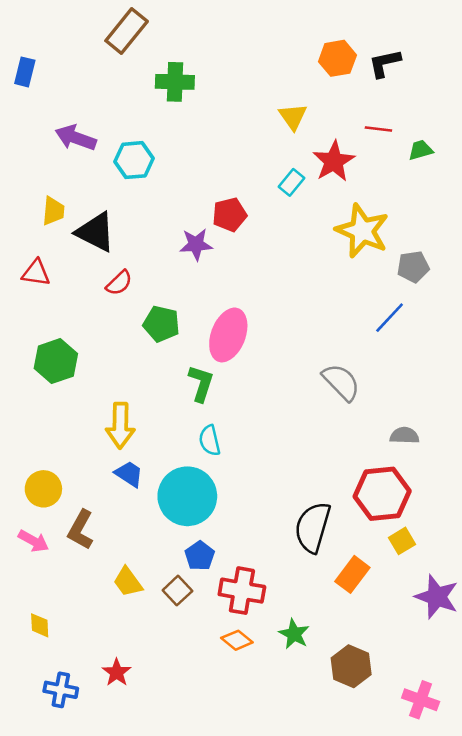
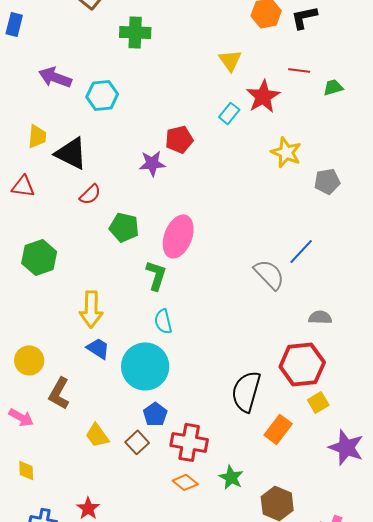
yellow star: (362, 231) -> (286, 152), size x0.7
blue line: (390, 318) -> (301, 251), moved
pink arrow: (33, 541) -> (21, 417), moved

